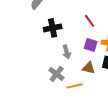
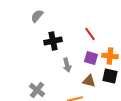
gray cross: (57, 74) -> (37, 90), moved

